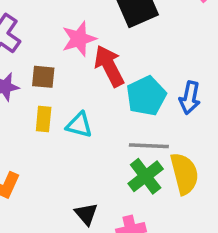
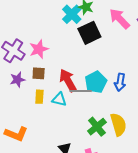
pink star: (79, 39) -> (39, 49), moved
red arrow: (109, 66) -> (68, 80), moved
gray line: (149, 146) -> (81, 91), moved

